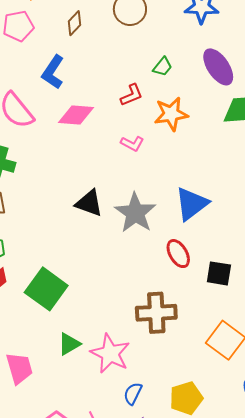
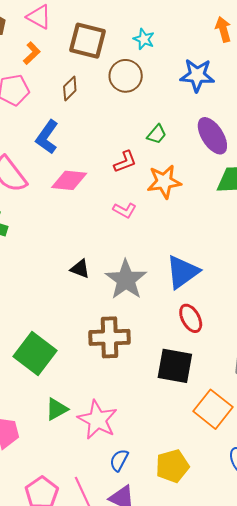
black triangle: (89, 203) -> (80, 269), size x0.7
red ellipse: (178, 254) -> (191, 318), moved
black square: (219, 273) -> (175, 366), moved, size x1.4
brown cross: (156, 313) -> (109, 337), moved

